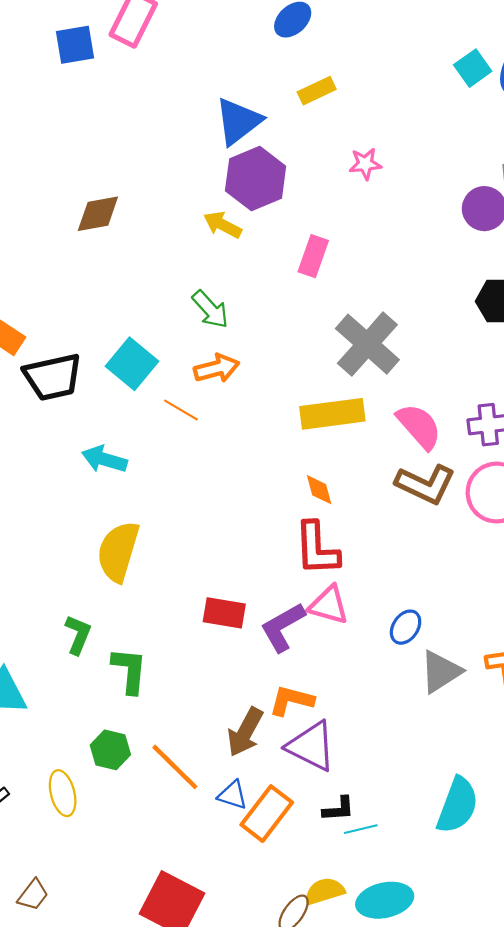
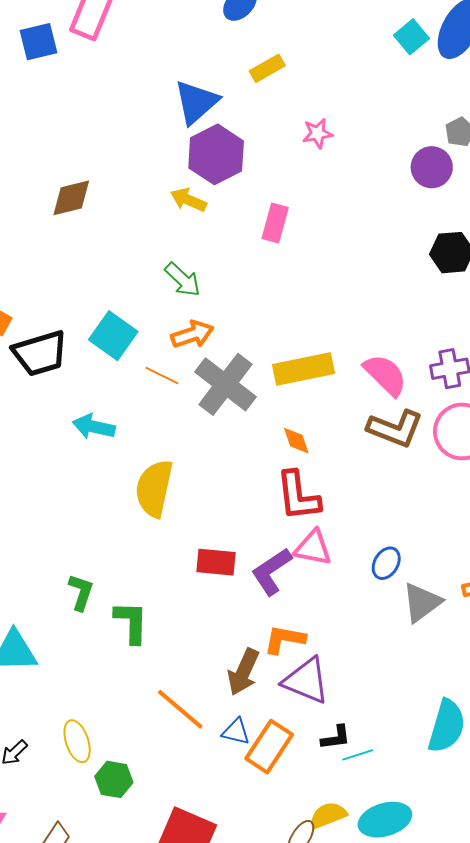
gray cross: (367, 344) -> (225, 384), moved
yellow semicircle: (118, 552) -> (154, 488), moved
green hexagon: (110, 750) -> (114, 779), moved

